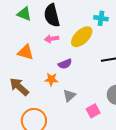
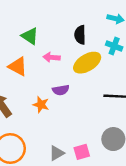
green triangle: (24, 14) -> (30, 36), moved
black semicircle: (52, 15) -> (80, 35), moved, size x0.7
gray triangle: (69, 96) -> (57, 153), moved

